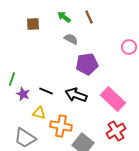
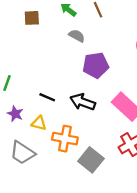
purple star: (23, 94) -> (15, 114), moved

